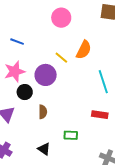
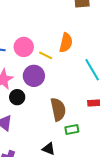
pink circle: (61, 18) -> (24, 47), moved
brown semicircle: (43, 112) -> (58, 109), moved, size x1.6

